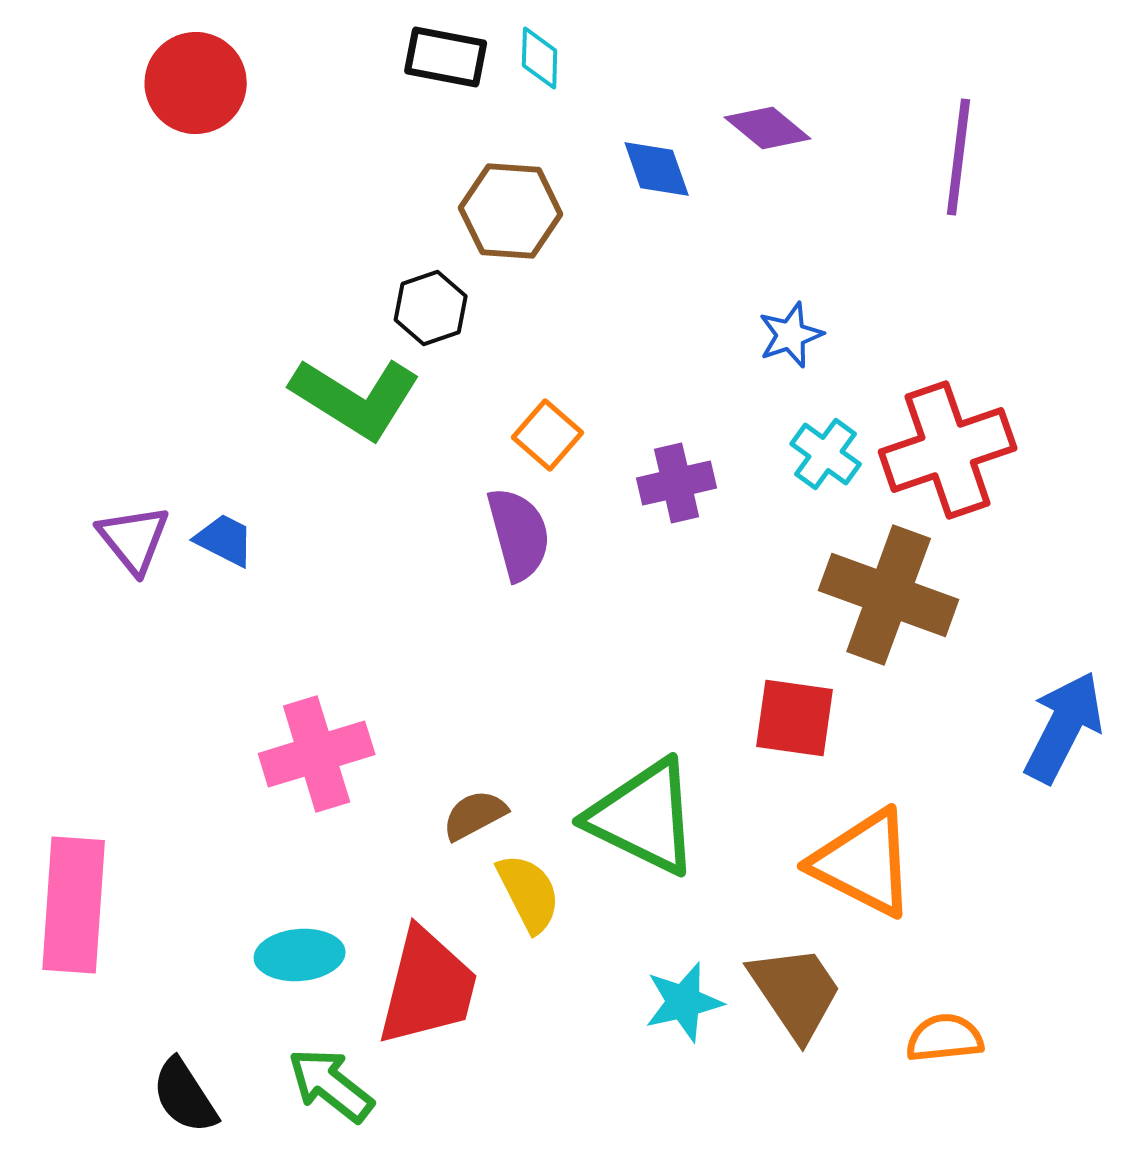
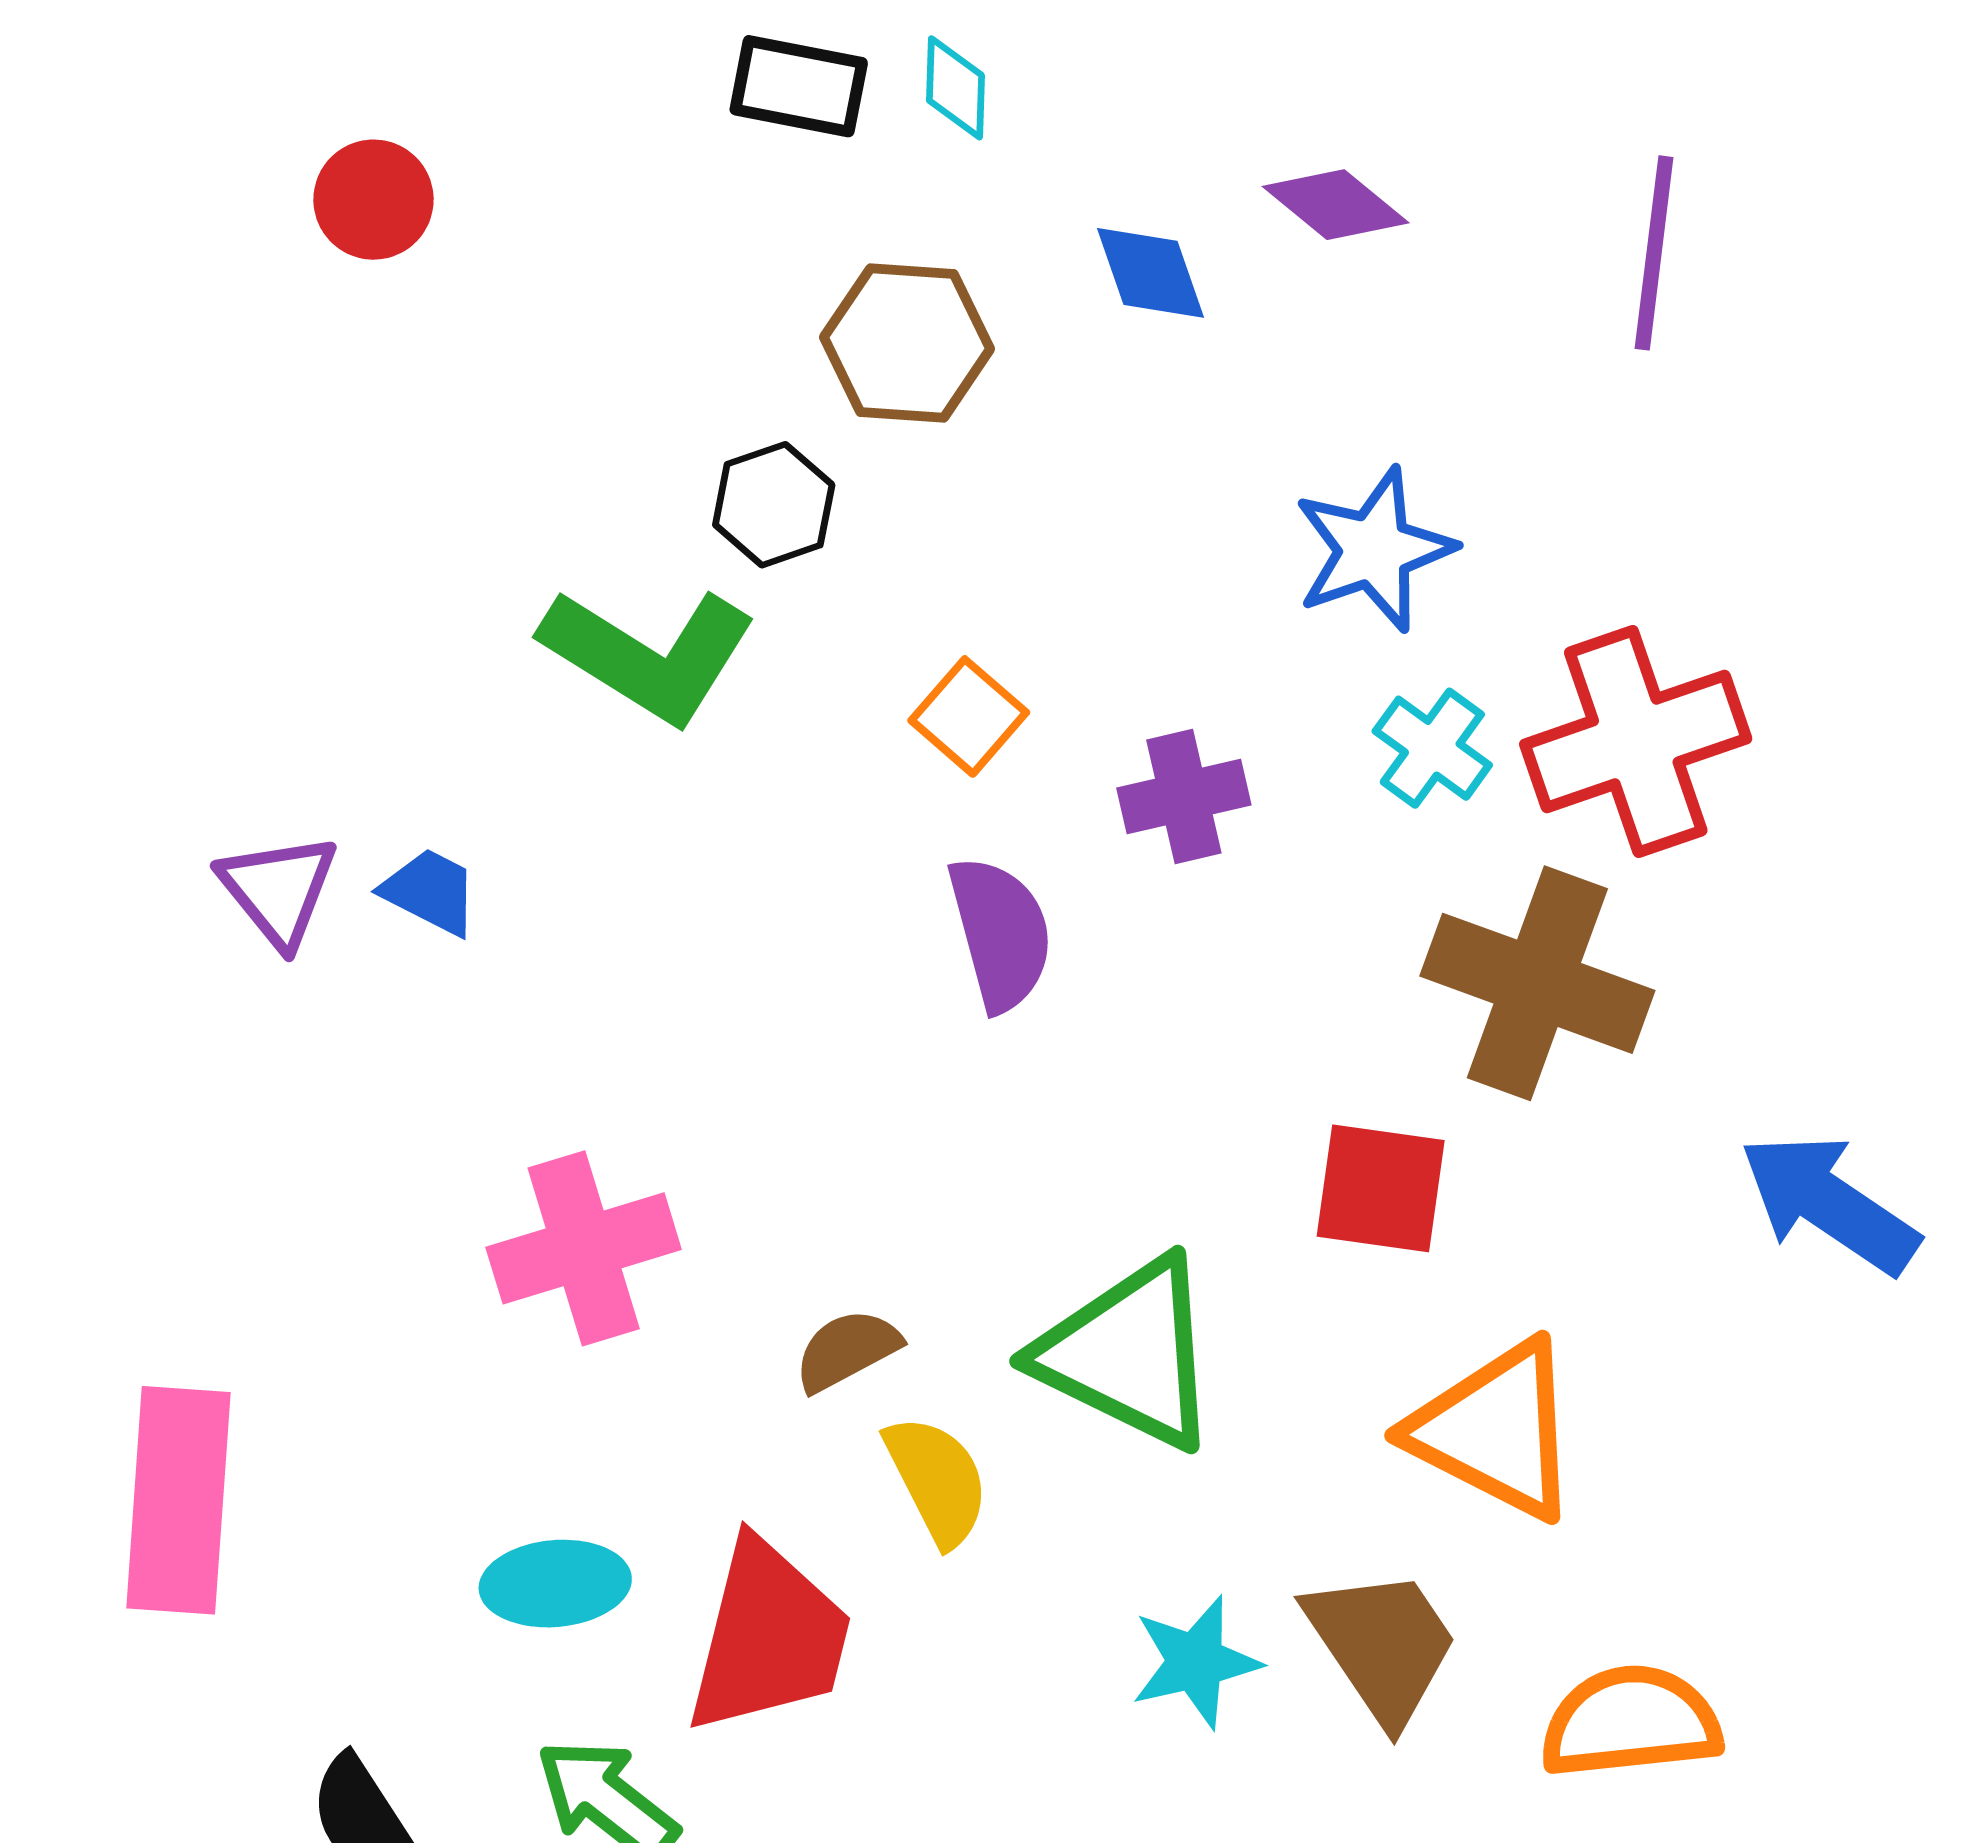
red circle: (196, 83) -> (373, 200), moved, size x0.7
blue star: (791, 335) -> (1374, 550), size x1.5
purple semicircle: (519, 534) -> (1000, 933), moved
blue arrow: (1064, 727) -> (1829, 1203), turned -83
orange semicircle: (945, 1038) -> (1631, 1722), size x1.4

